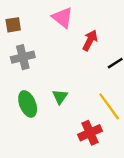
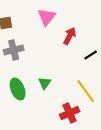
pink triangle: (62, 18) -> (47, 17), turned 30

